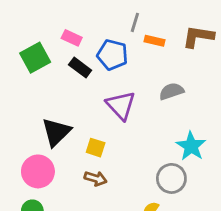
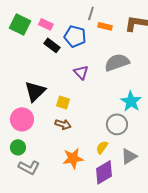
green square: (35, 58) -> (20, 24), moved, turned -35
gray semicircle: (171, 91) -> (117, 62), size x1.4
purple triangle: (121, 105) -> (81, 72), size x0.7

